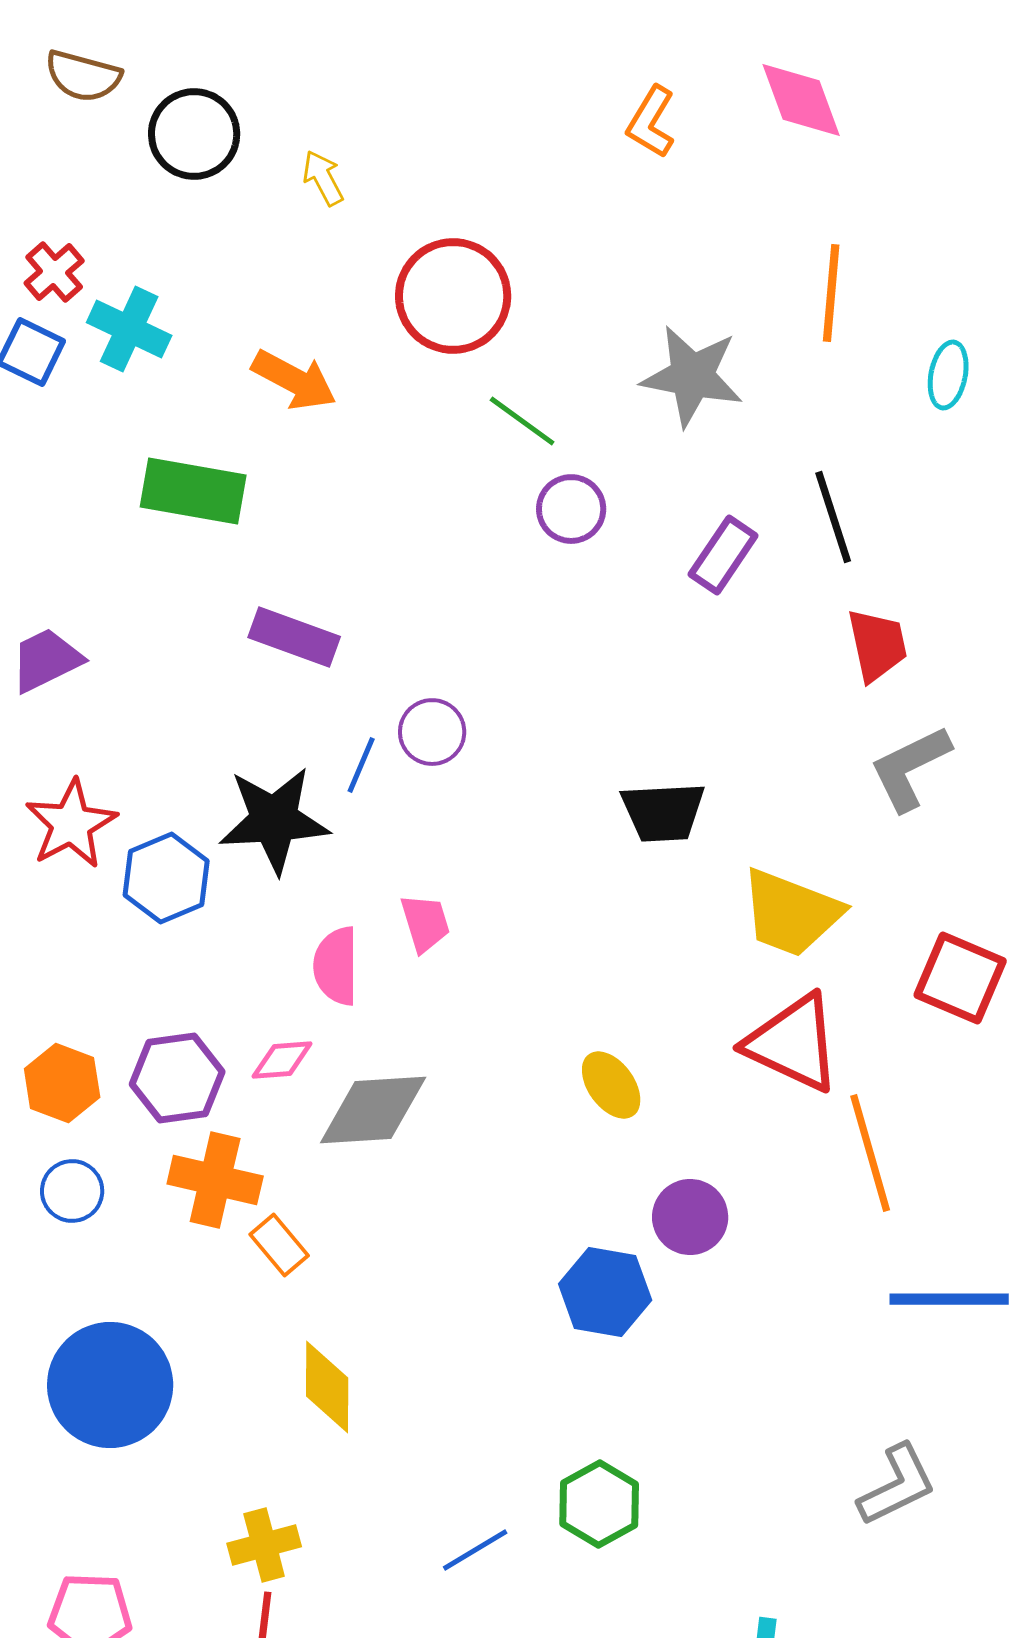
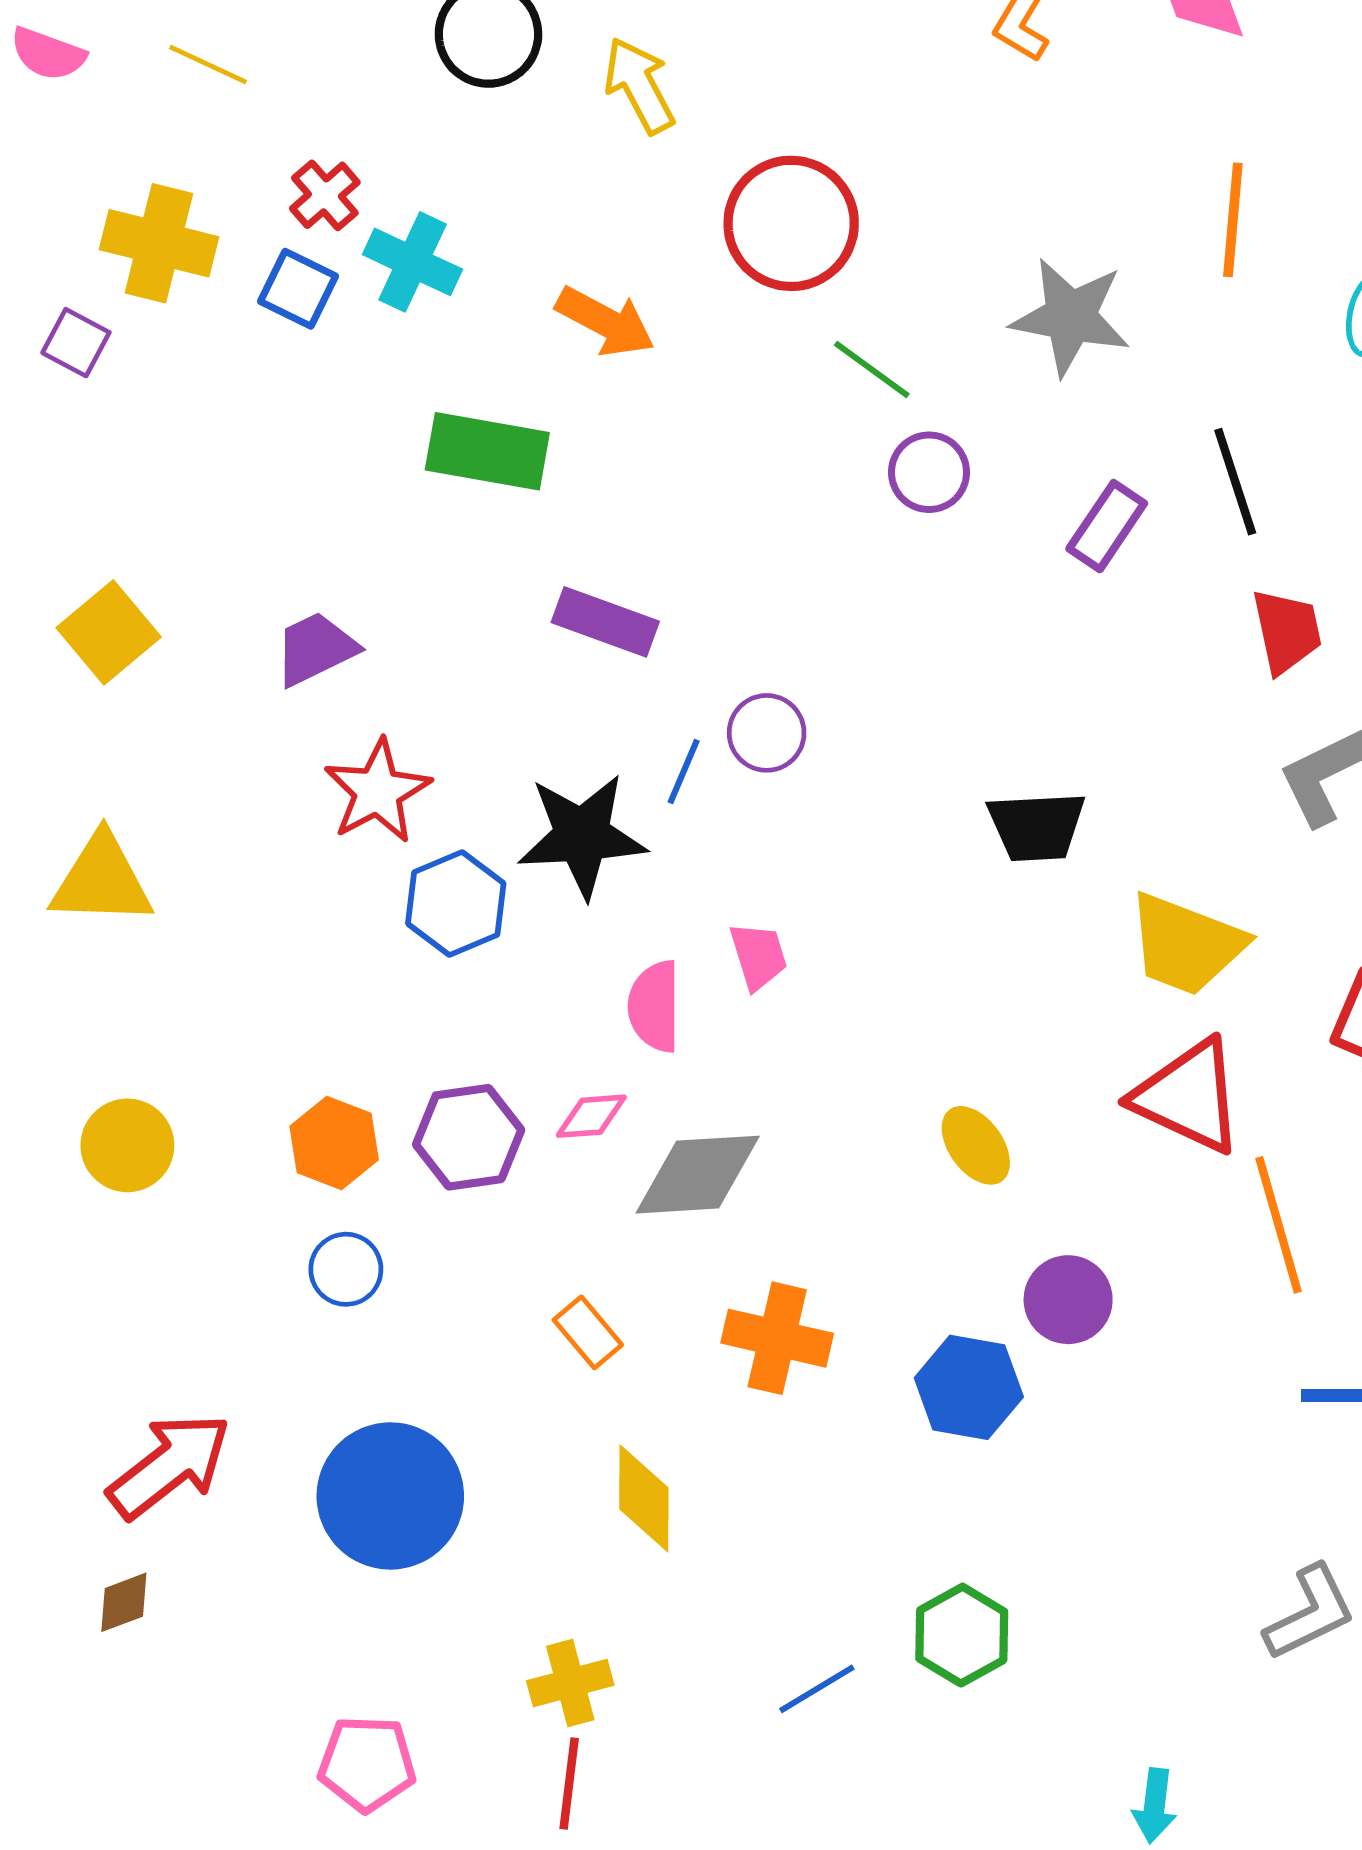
yellow arrow: (323, 178) -> (639, 85), size x1.5
red star: (71, 824) -> (377, 791), moved
orange cross: (215, 1180) -> (777, 1338), moved

